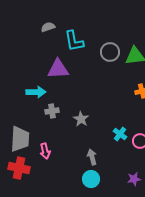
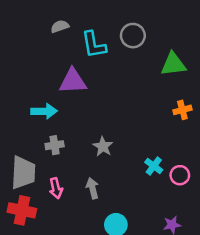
gray circle: (110, 52) -> (133, 36), moved
gray cross: (52, 111) -> (55, 145), moved
gray arrow: (92, 157) -> (92, 188), moved

